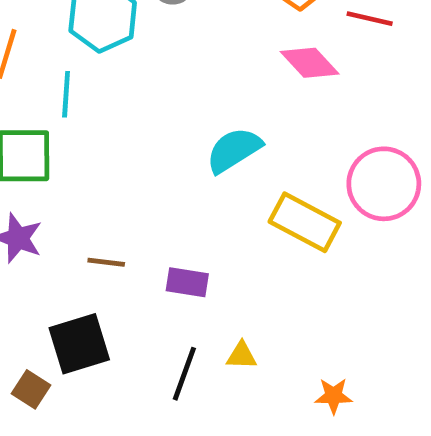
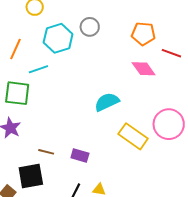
cyan line: (66, 94) -> (38, 69), turned 60
brown line: (106, 262) -> (46, 152), moved

